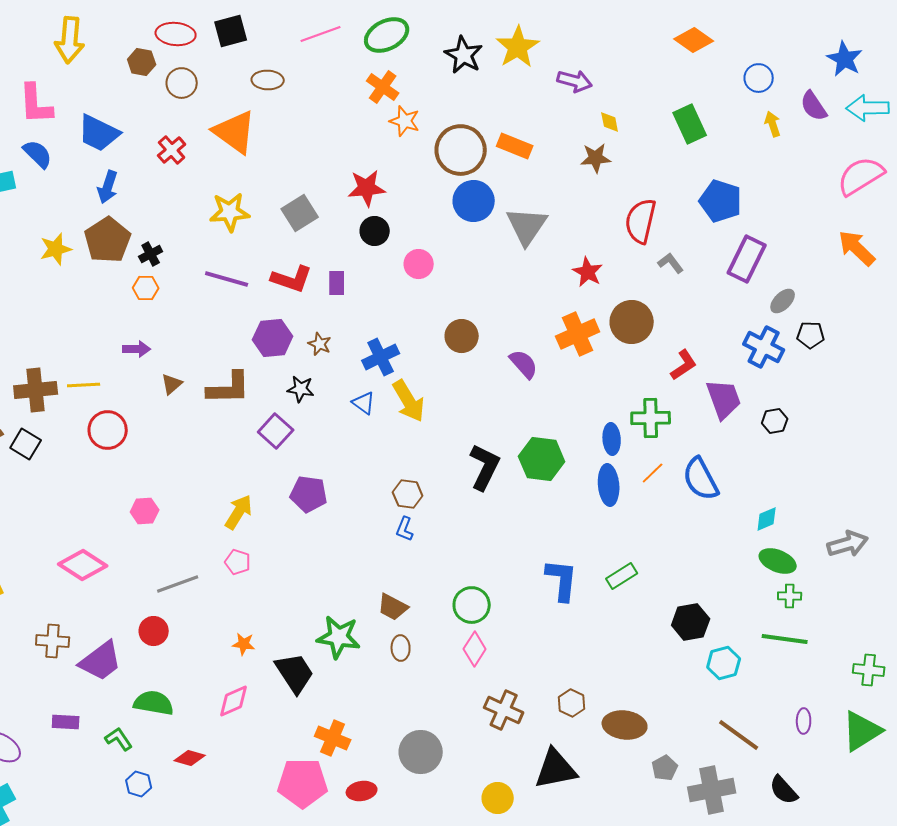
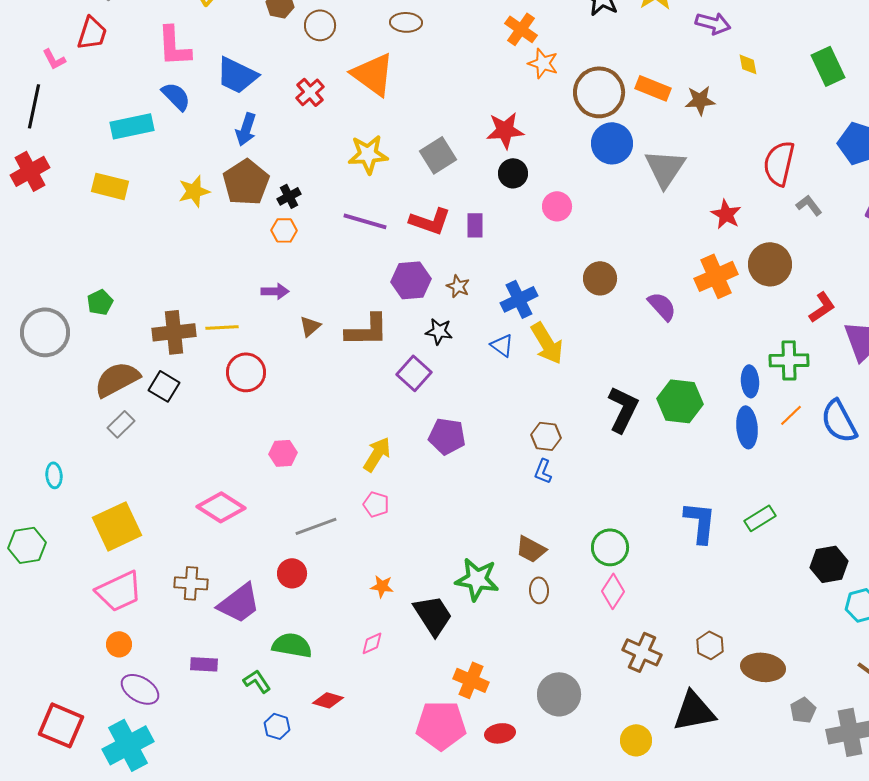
brown star: (596, 158) -> (700, 100), moved
pink diamond: (234, 701) -> (372, 643), size x0.7

